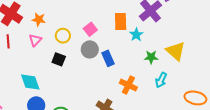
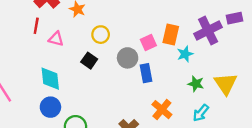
pink square: (90, 29) -> (148, 43), moved
pink triangle: (35, 40) -> (56, 39), moved, turned 48

